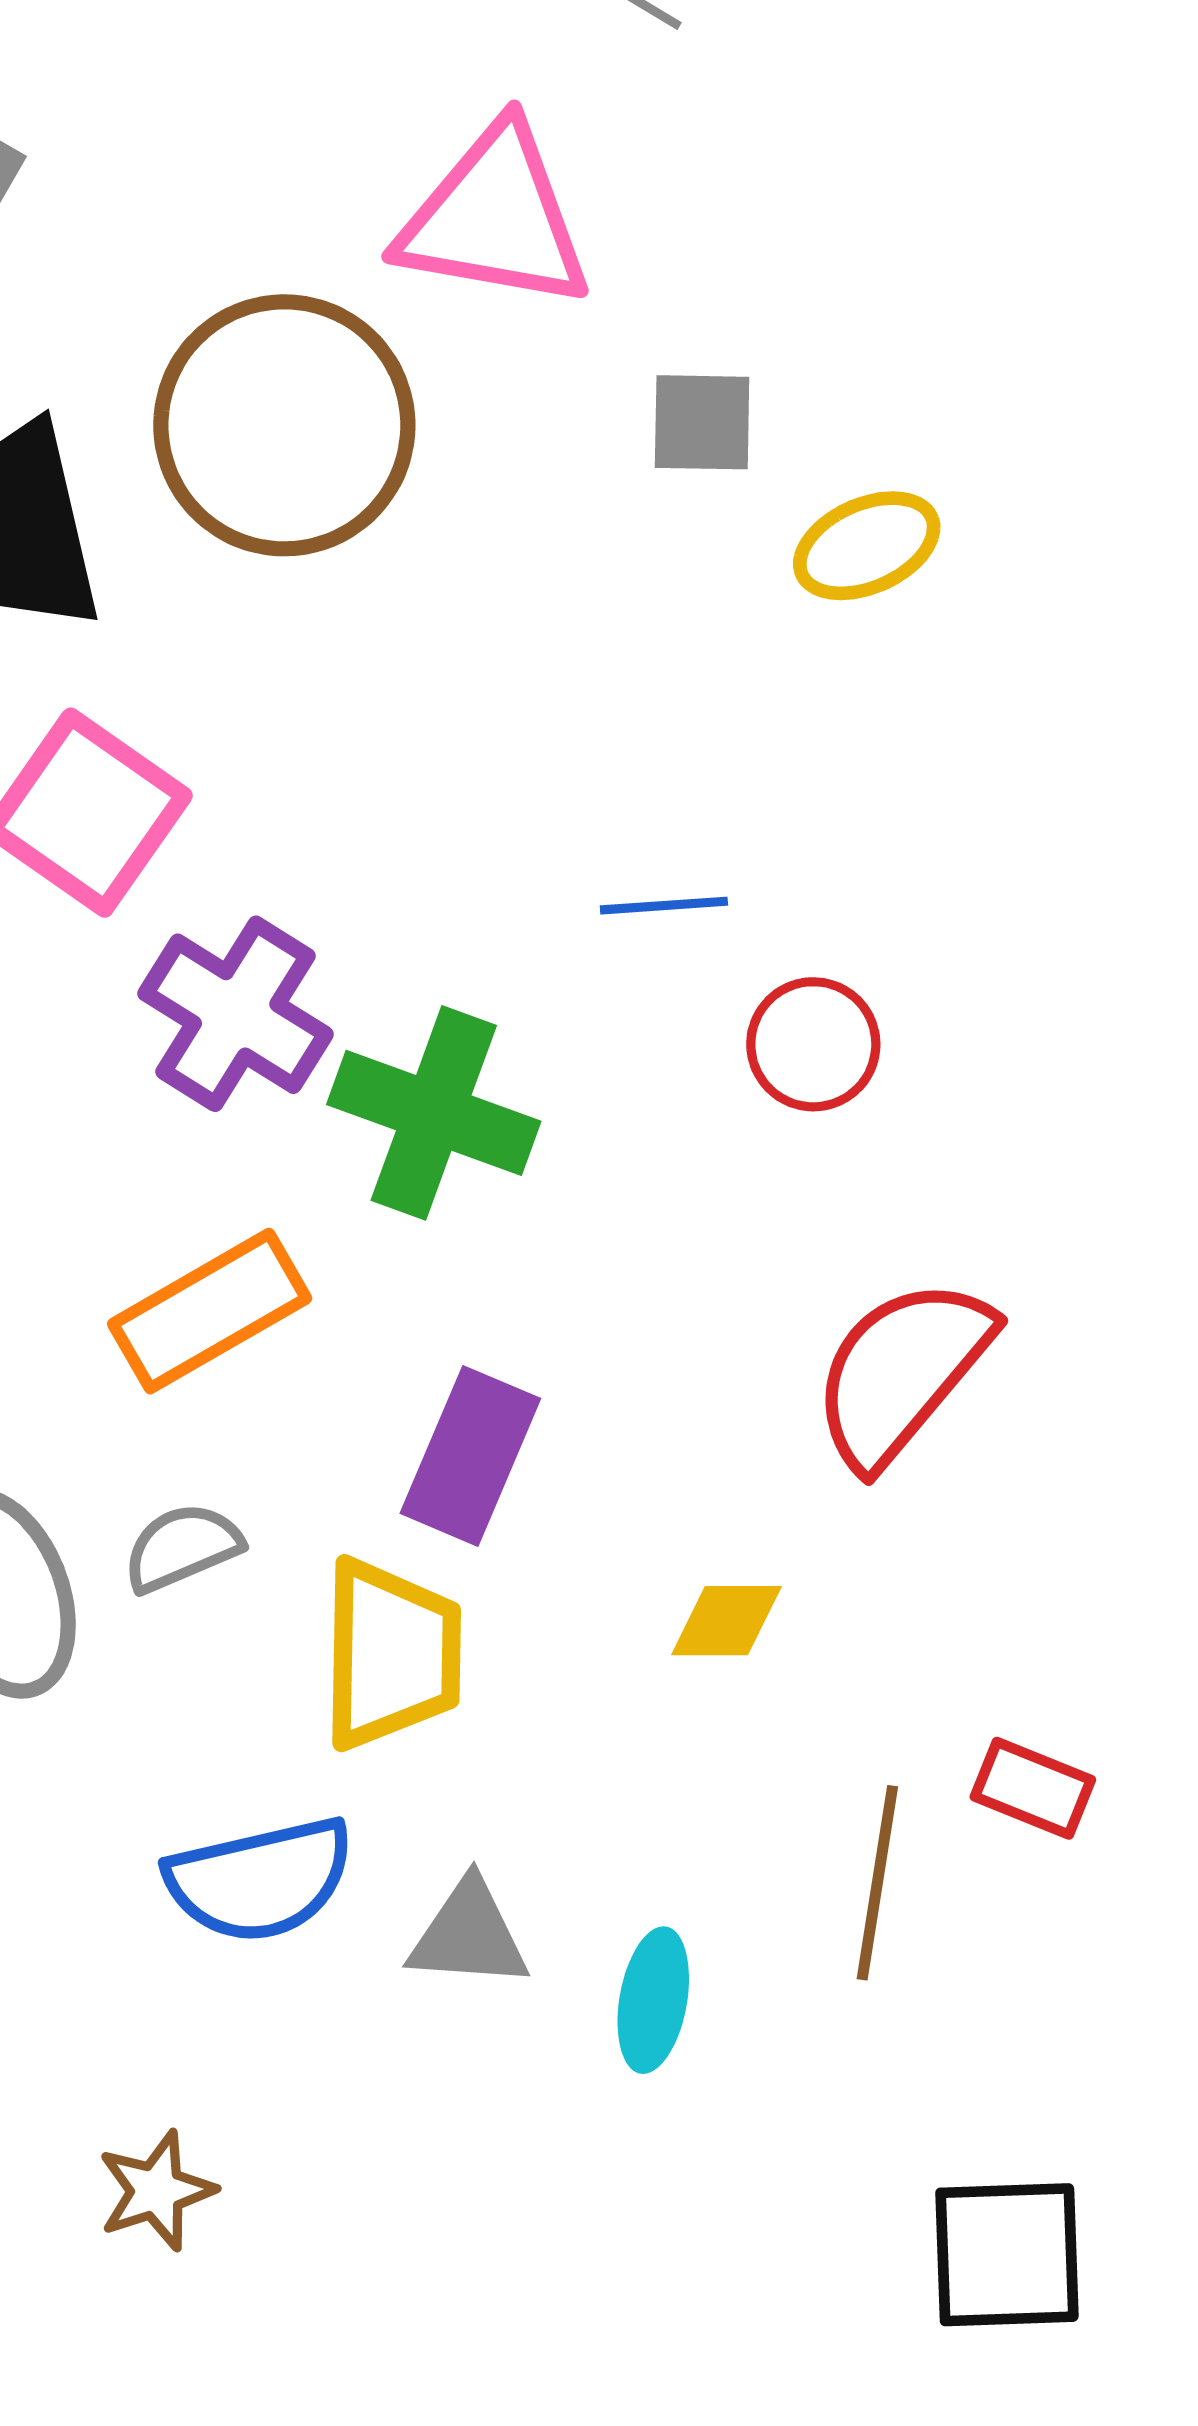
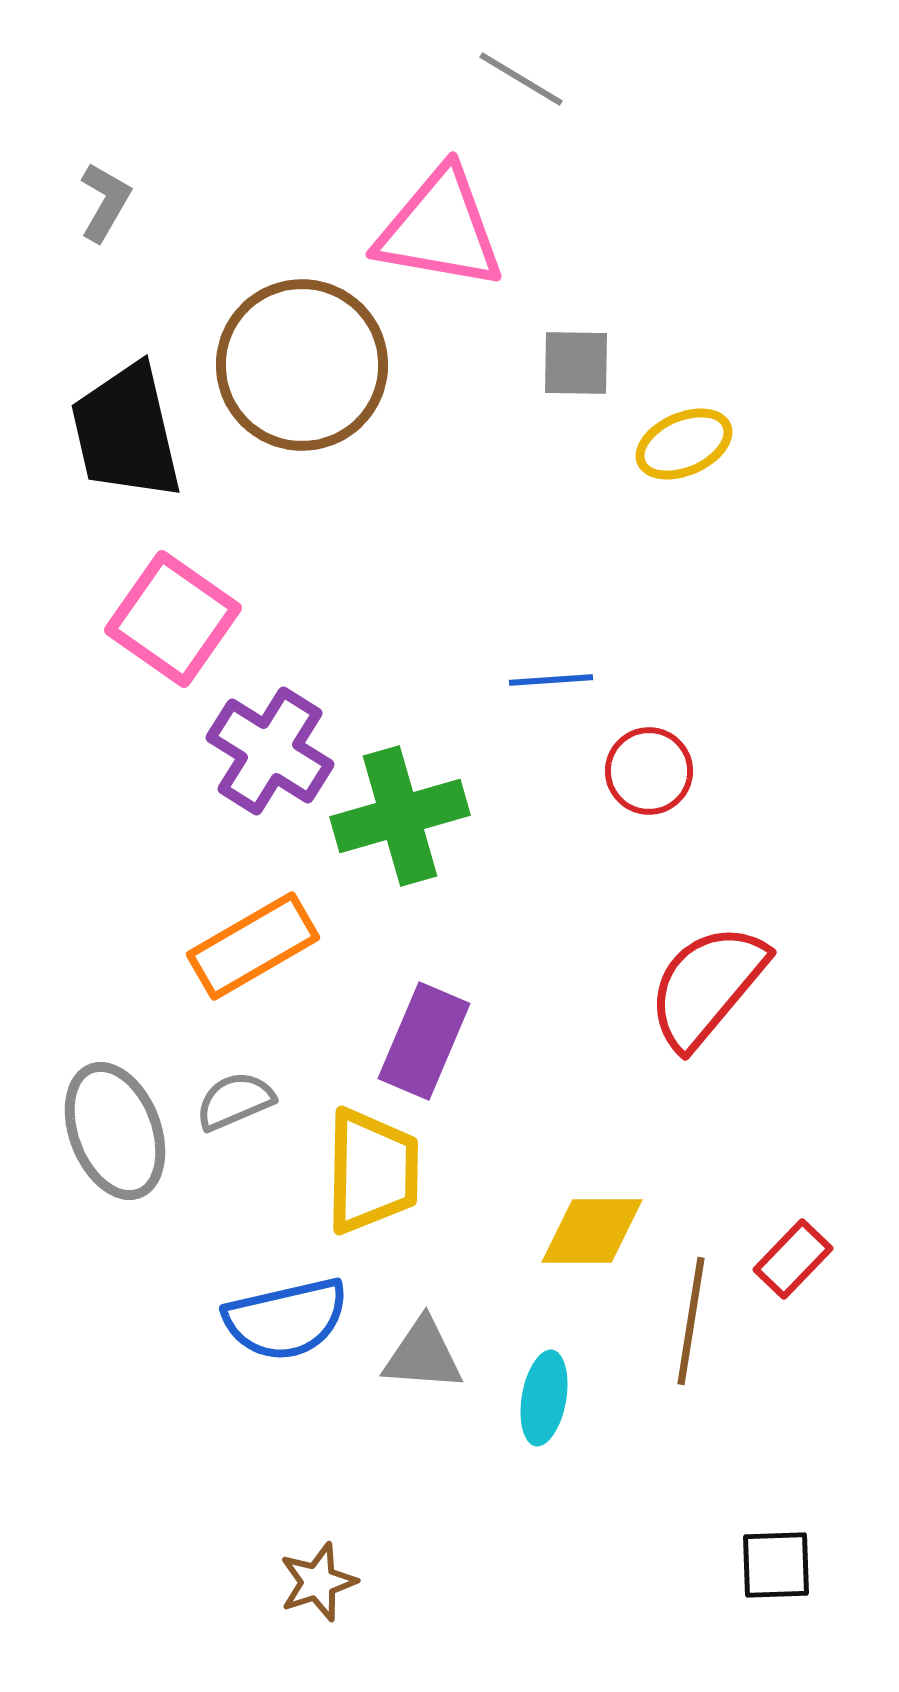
green cross: (434, 1113) -> (400, 816), turned -36
yellow diamond: (726, 1621) -> (592, 1231), moved, size x1.4
red rectangle: (1033, 1788) -> (793, 1259), turned -68
brown star: (156, 2191) -> (318, 1582), moved
black square: (1007, 2255) -> (776, 1565), size x0.7

